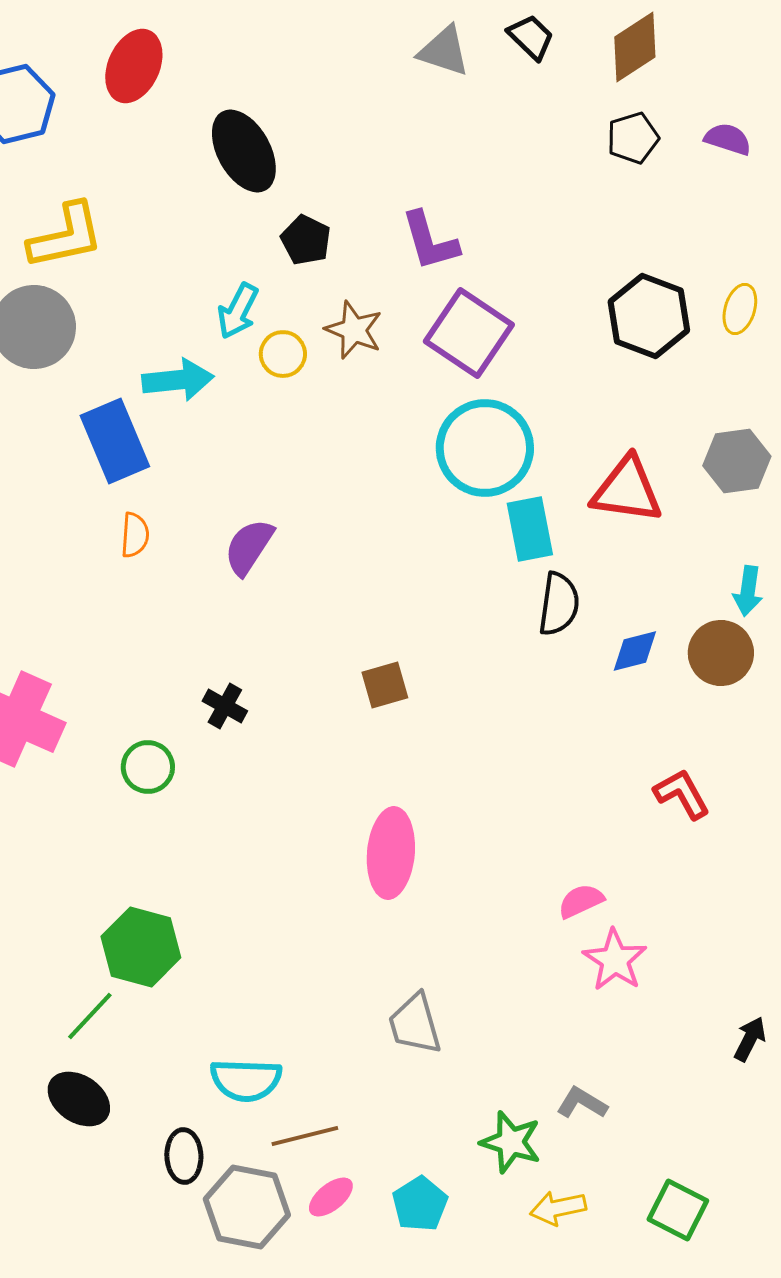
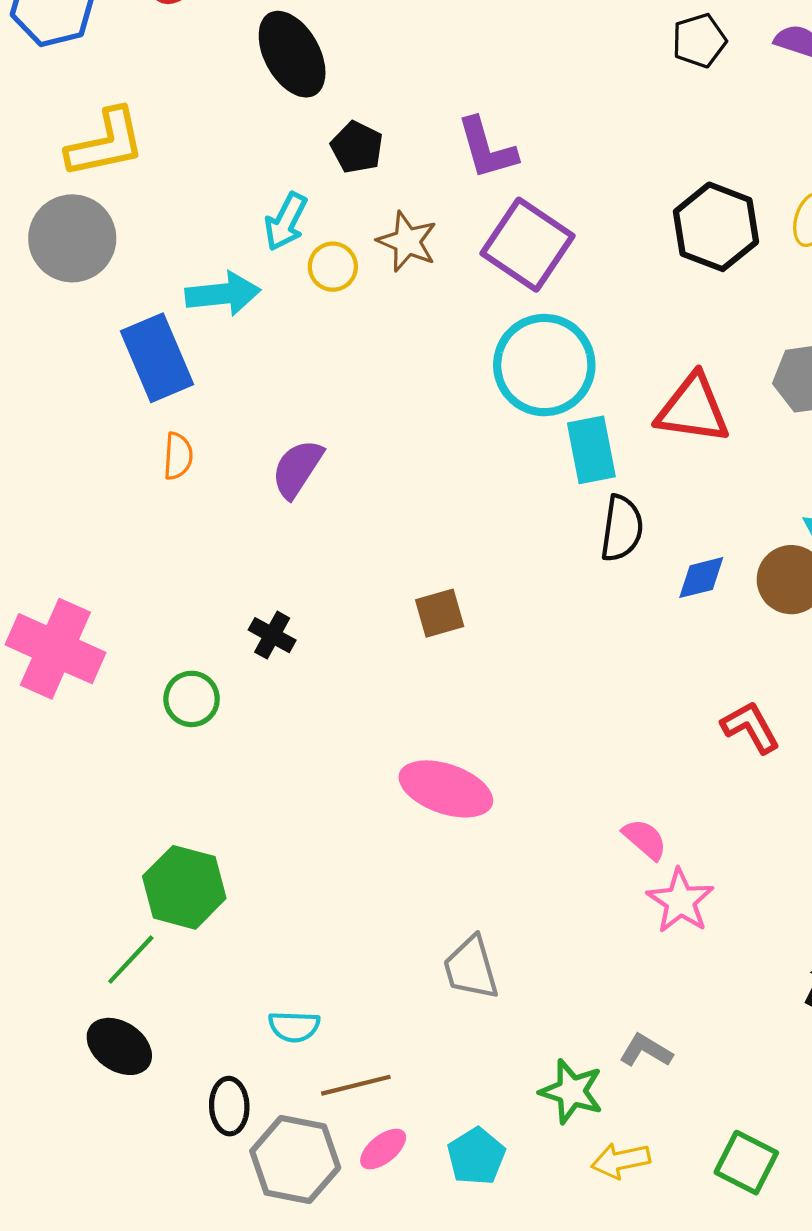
pink ellipse: (391, 853) -> (446, 789), turned -76
pink semicircle: (581, 901) -> (645, 839), turned 66
cyan semicircle: (246, 1080) -> (294, 1027), size x0.7

